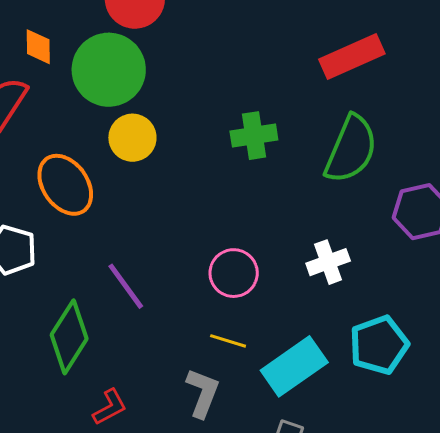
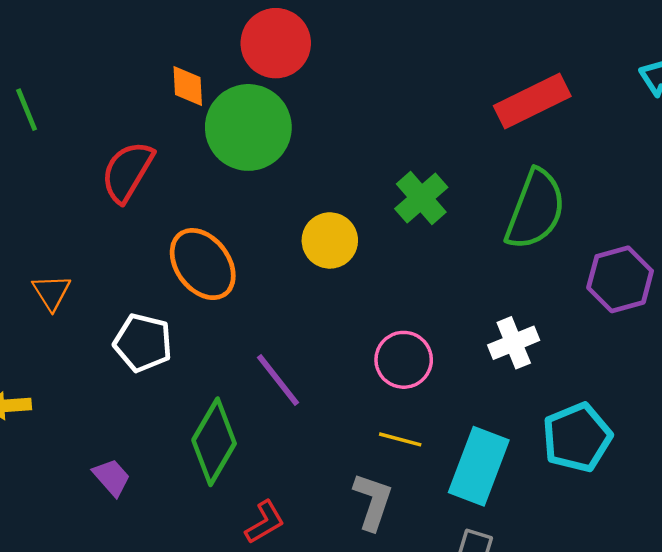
orange diamond: (38, 47) -> (188, 86), moved
green cross: (254, 136) -> (421, 198), turned -30
yellow circle: (132, 138) -> (330, 240), moved
cyan rectangle: (294, 366) -> (479, 466), turned -32

